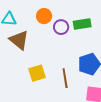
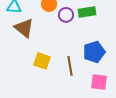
yellow square: (37, 73) -> (42, 61), turned 36

